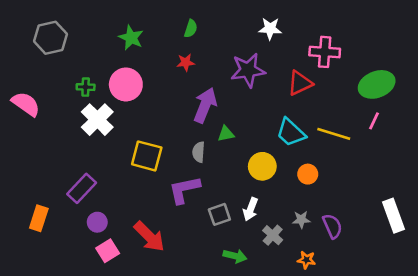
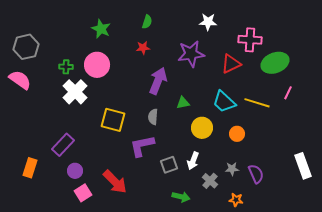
gray hexagon: (50, 38) -> (26, 47), moved
green ellipse: (377, 84) -> (275, 63), moved
green triangle: (226, 134) -> (183, 103), moved

